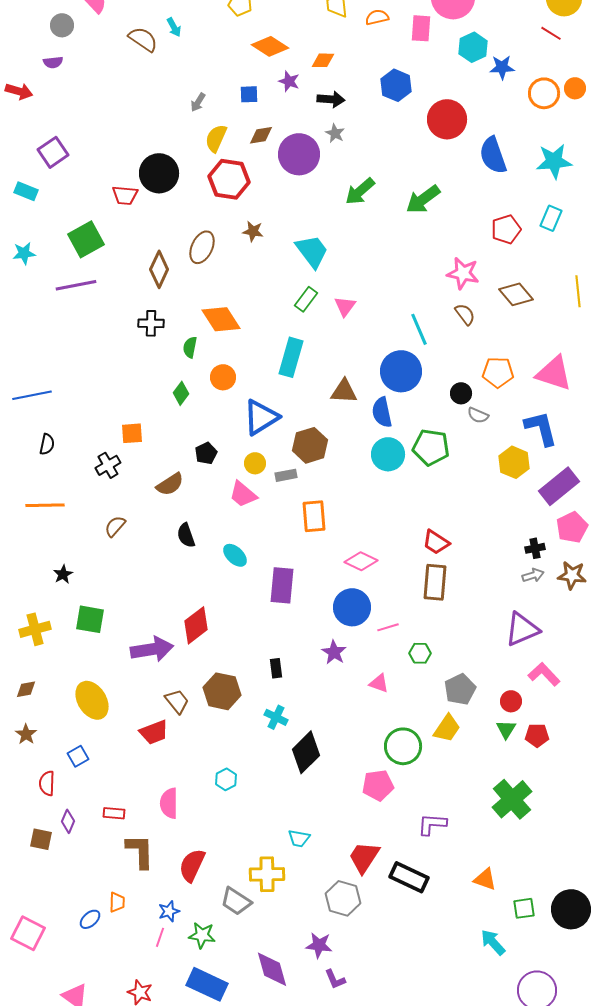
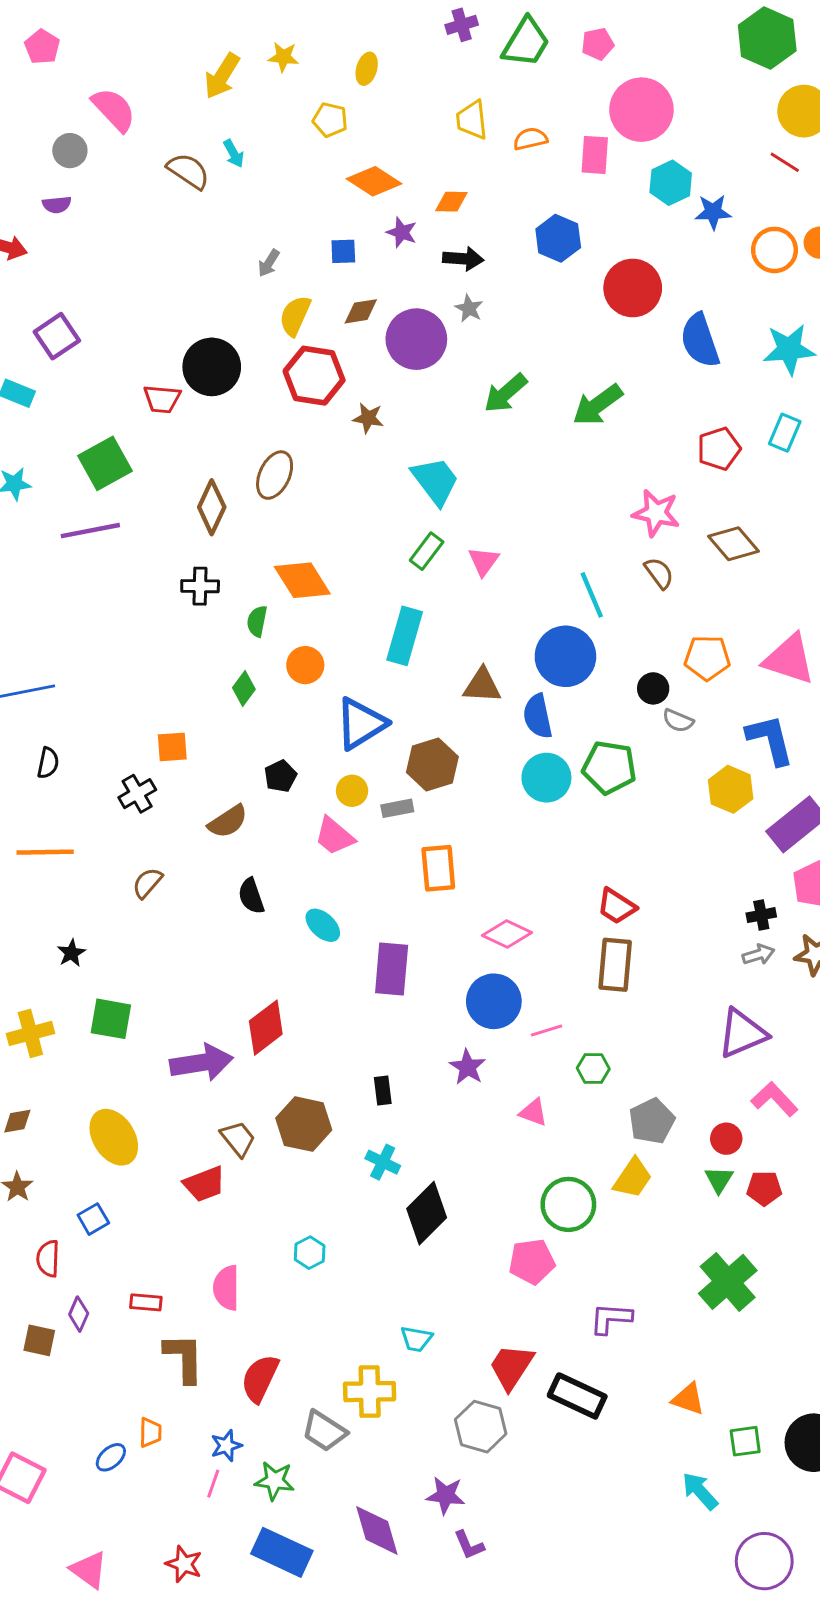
brown star: (253, 231) -> (368, 418), moved

